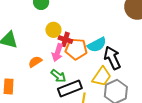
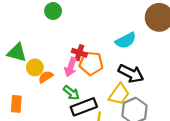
yellow circle: (53, 30) -> (35, 67), moved
cyan semicircle: (97, 45) -> (126, 40), moved
black arrow: (112, 58) -> (131, 74), turned 140

